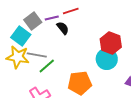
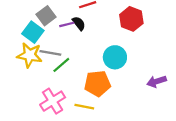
purple line: (52, 18) -> (67, 24), moved
red hexagon: (111, 43) -> (131, 19), moved
cyan circle: (107, 59) -> (115, 57), moved

